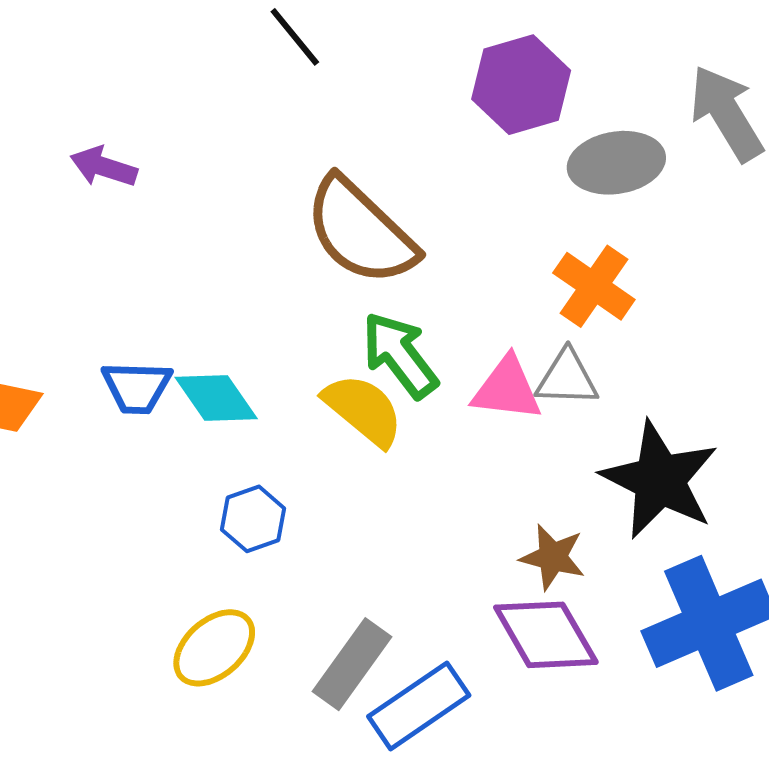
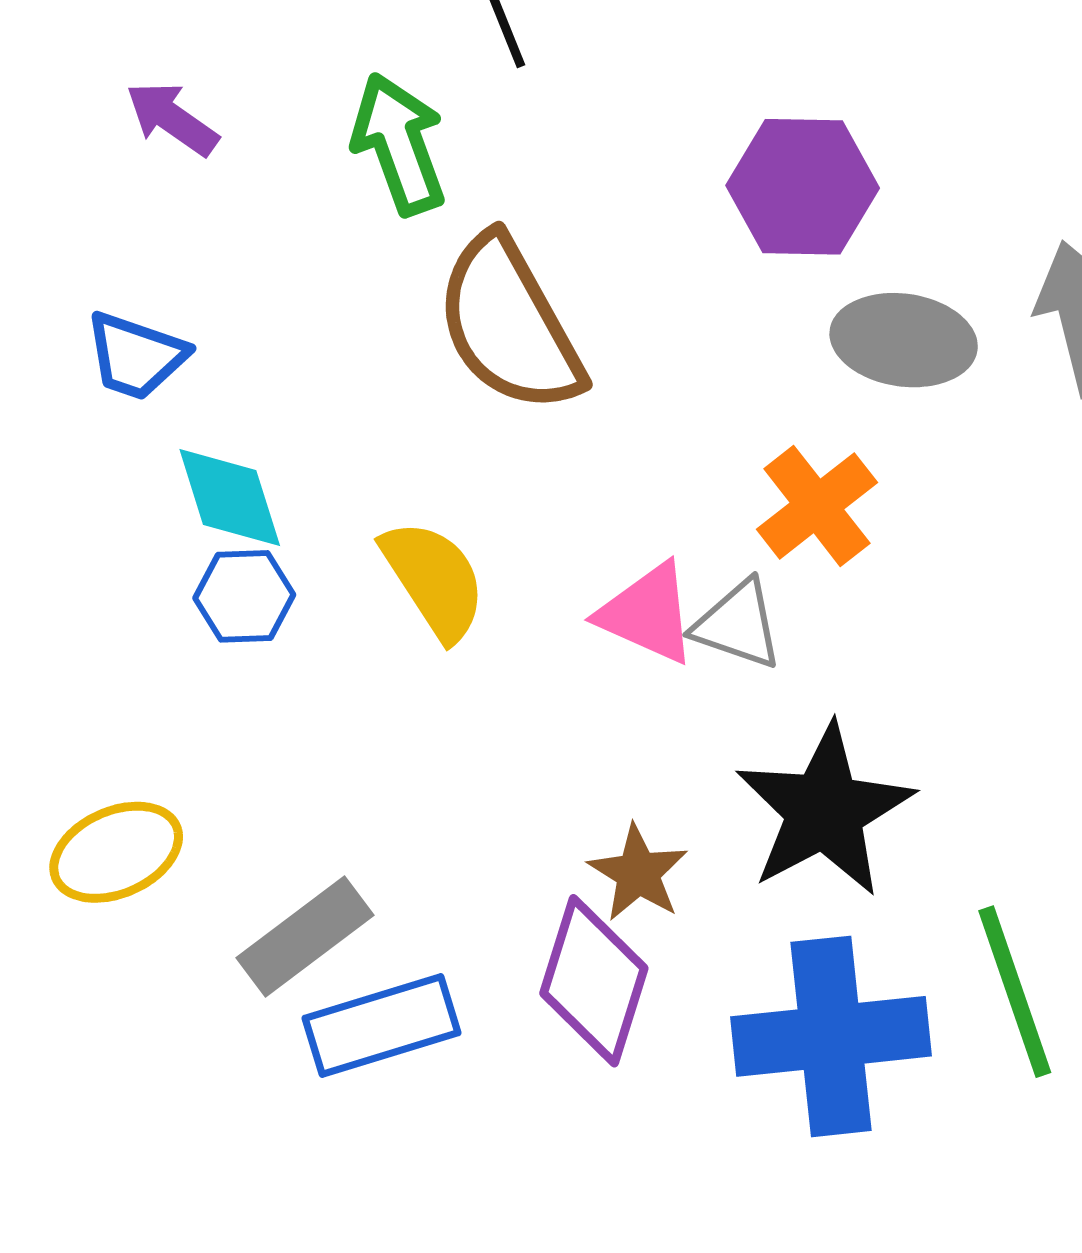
green arrow: (400, 355) -> (399, 144), moved
blue trapezoid: (137, 387) -> (136, 356), moved
blue hexagon: (253, 519) -> (244, 596), moved
purple diamond: (546, 635) -> (594, 981), turned 30

